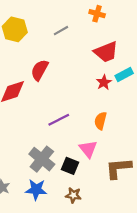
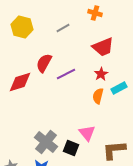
cyan rectangle: (124, 75) -> (119, 88), moved
purple line: (59, 120) -> (66, 74), moved
orange semicircle: (100, 121) -> (98, 96), moved

